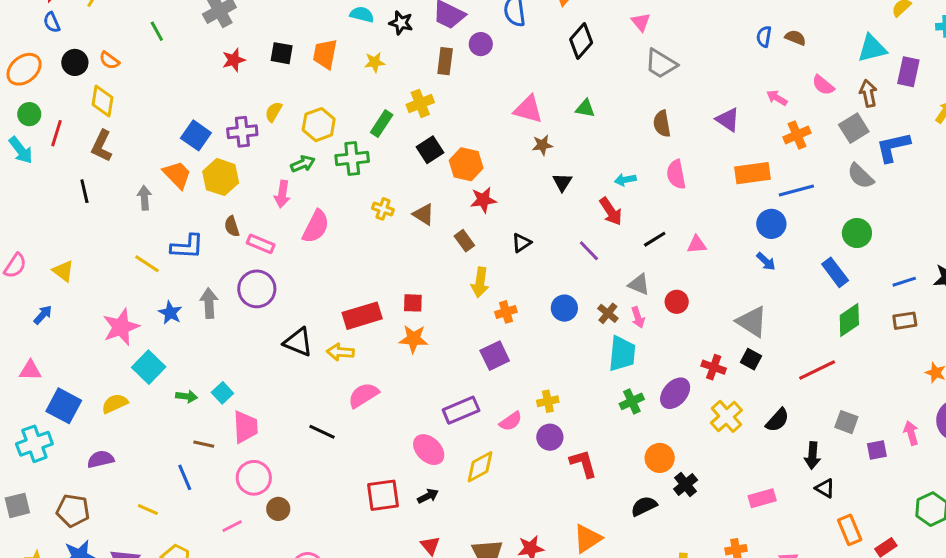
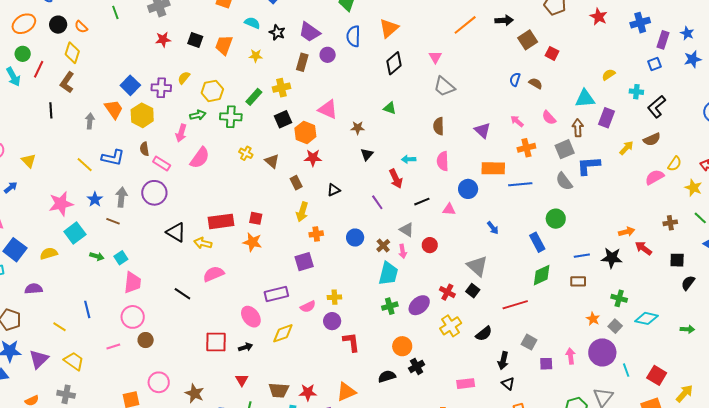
pink triangle: (528, 109) -> (328, 109), moved
blue circle: (771, 224) -> (468, 189), moved
brown line: (204, 444) -> (113, 221), moved

